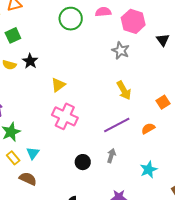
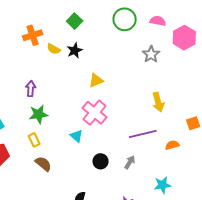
green square: (13, 35) -> (75, 21), moved, turned -35
gray star: (121, 50) -> (151, 54), moved
cyan triangle: (33, 153) -> (76, 136), moved, turned -40

